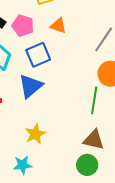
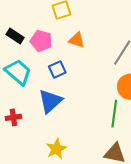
blue square: (38, 55) -> (57, 70), size x0.7

